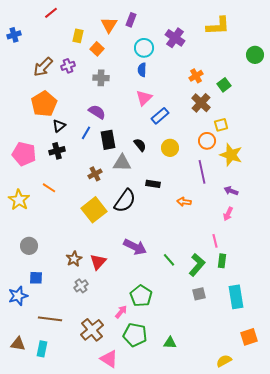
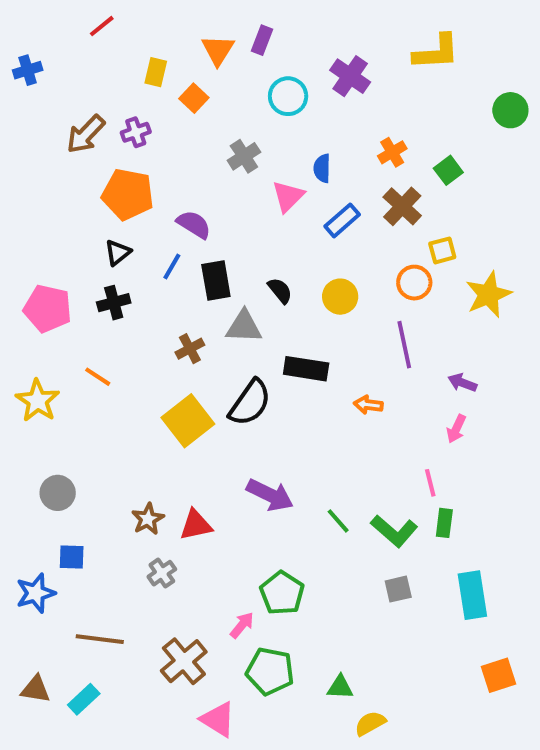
blue semicircle: (142, 70) -> (322, 168), moved
gray cross: (101, 78) -> (244, 156), moved, turned -35
orange pentagon: (44, 104) -> (128, 194), moved, turned -30
blue rectangle: (160, 116) -> (342, 220), moved
yellow star: (231, 155) -> (488, 295), moved, turned 30
black rectangle: (153, 184) -> (306, 369), size x1.5
red triangle: (98, 262) -> (196, 525), turned 36
green L-shape: (197, 265) -> (394, 531), turned 90
cyan rectangle: (42, 349) -> (84, 699), turned 35
yellow semicircle: (224, 361) -> (370, 723), moved

